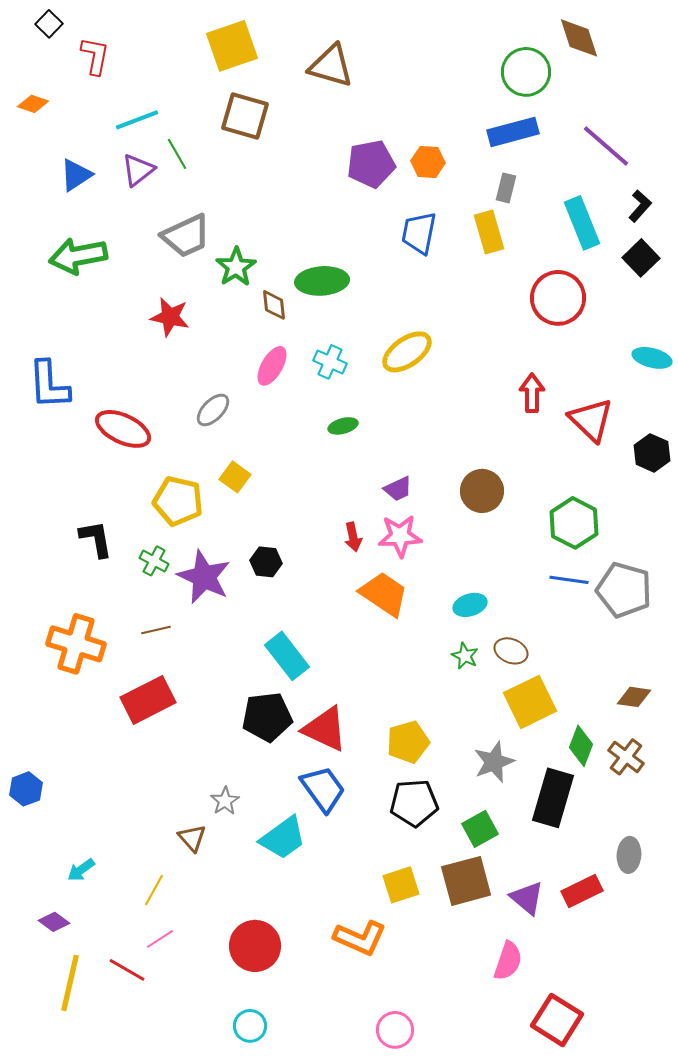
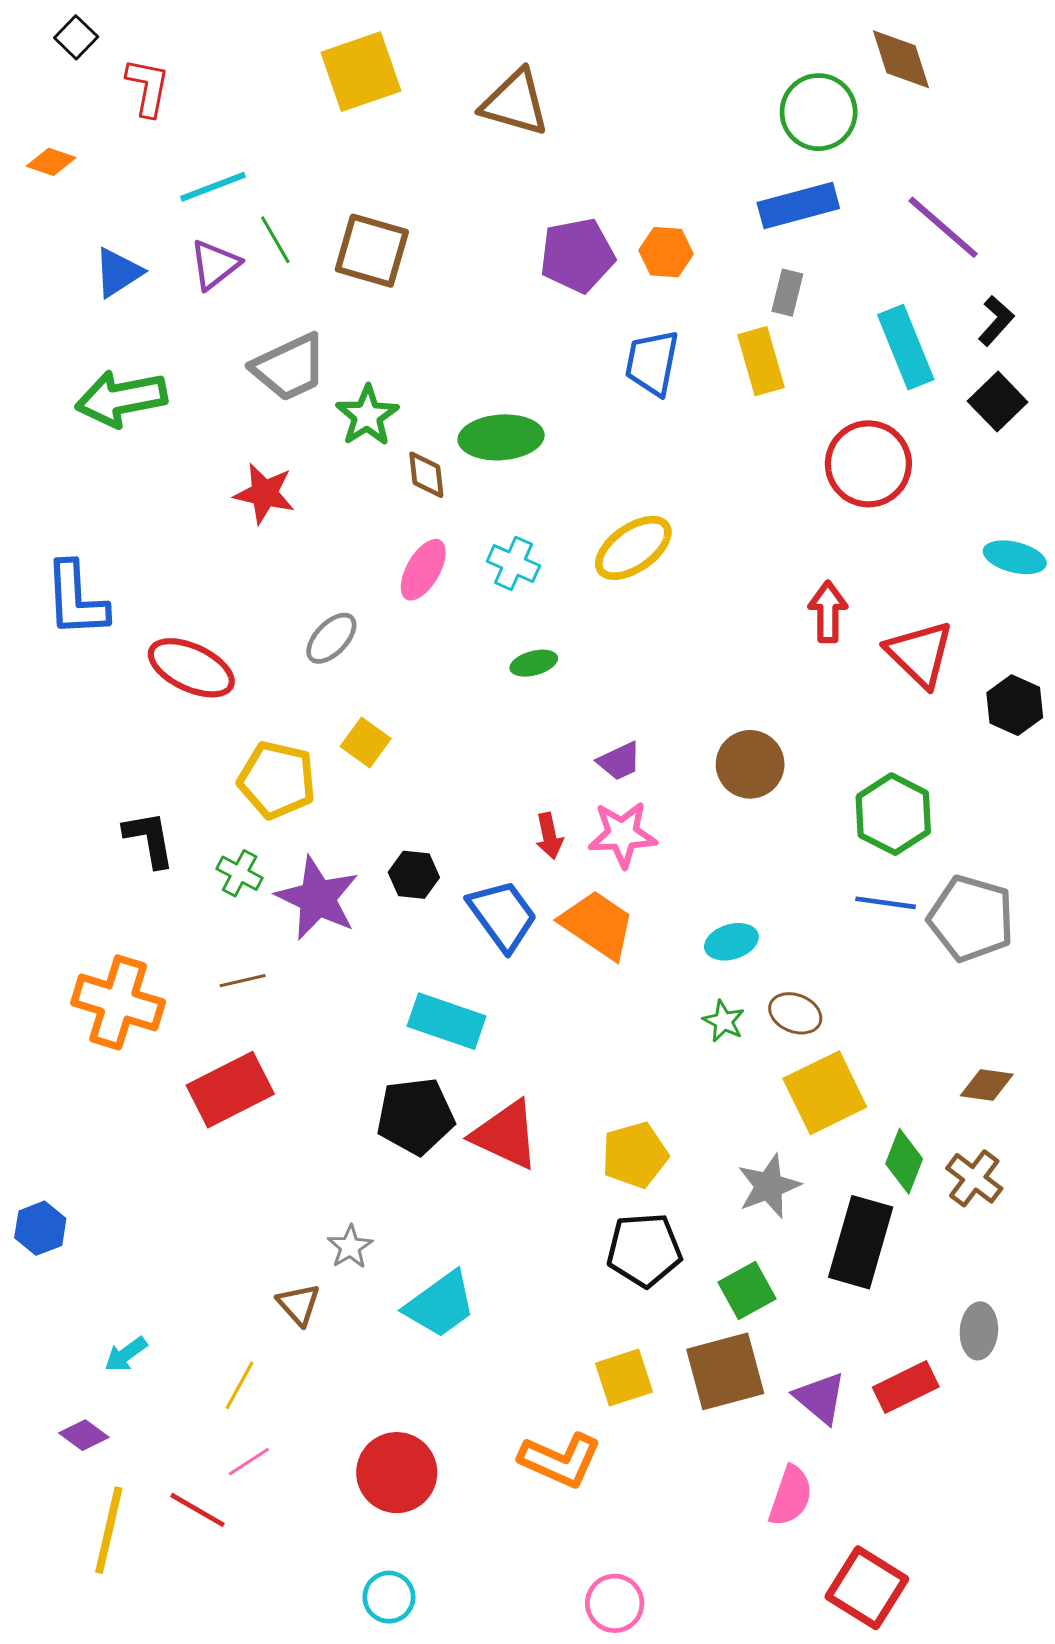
brown square: (245, 116) -> (372, 251), moved
cyan rectangle: (287, 656) -> (447, 1021), turned -33
blue trapezoid: (323, 789) -> (503, 915), moved

